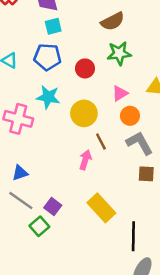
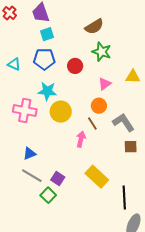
green star: (119, 53) -> (102, 52), turned 30
yellow circle: (84, 113) -> (61, 112), moved
orange circle: (130, 116) -> (99, 106), moved

